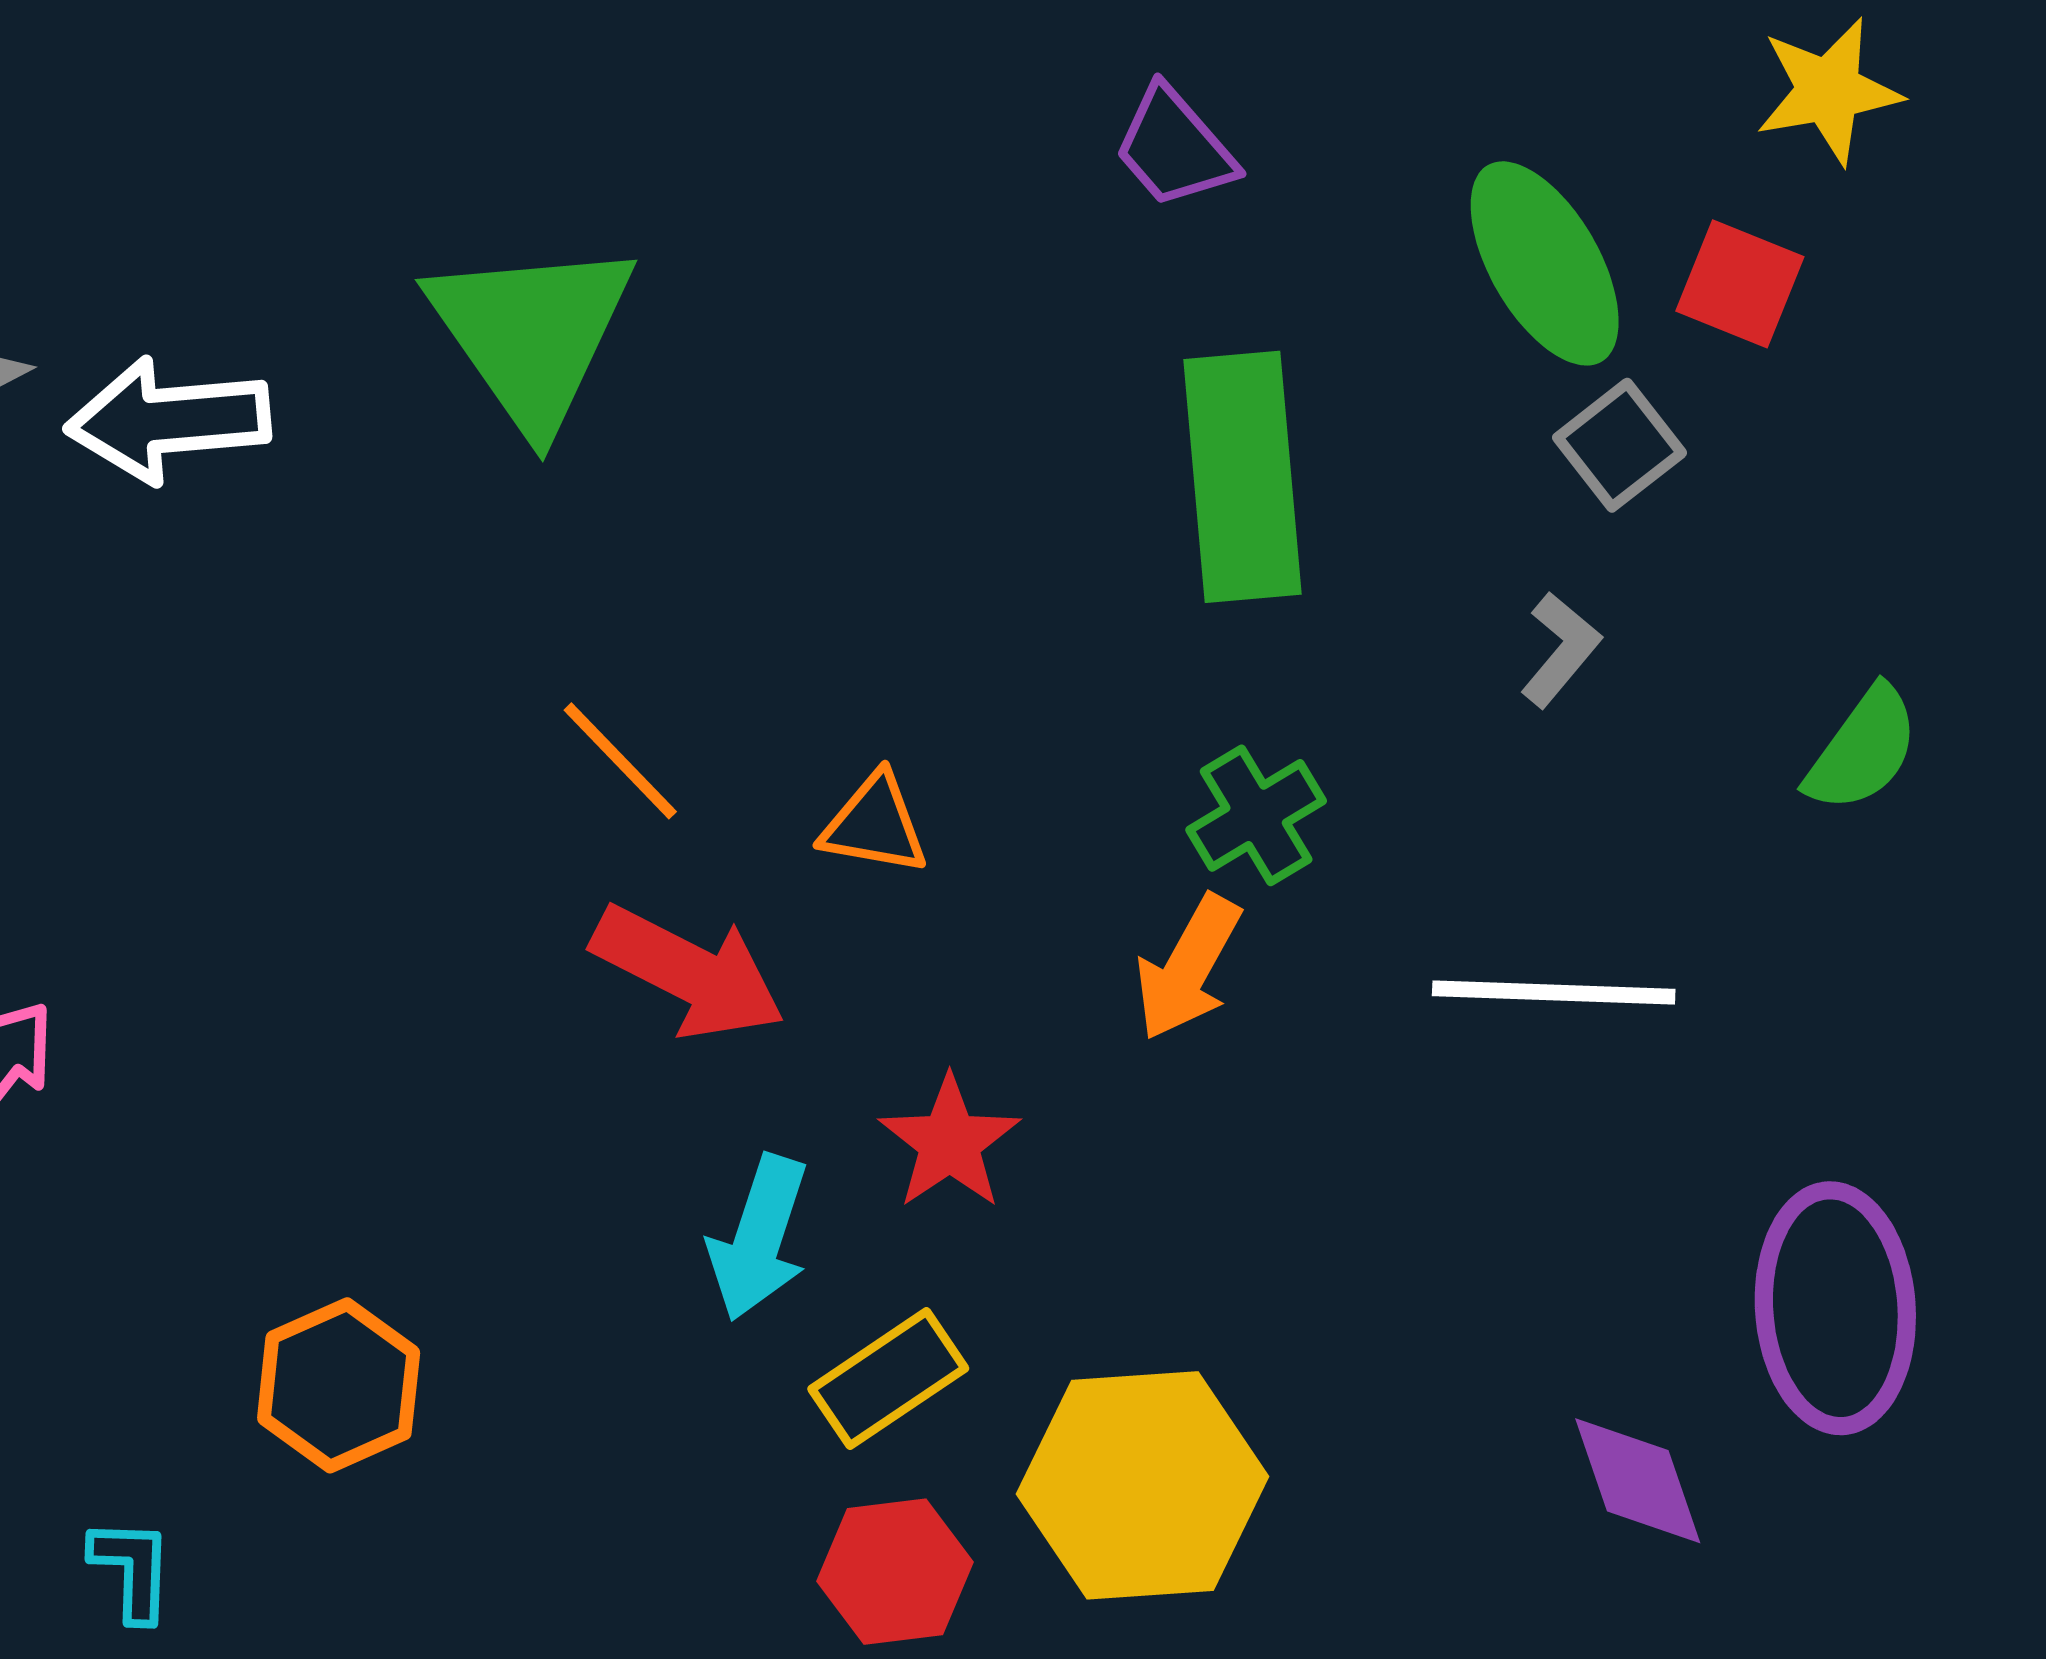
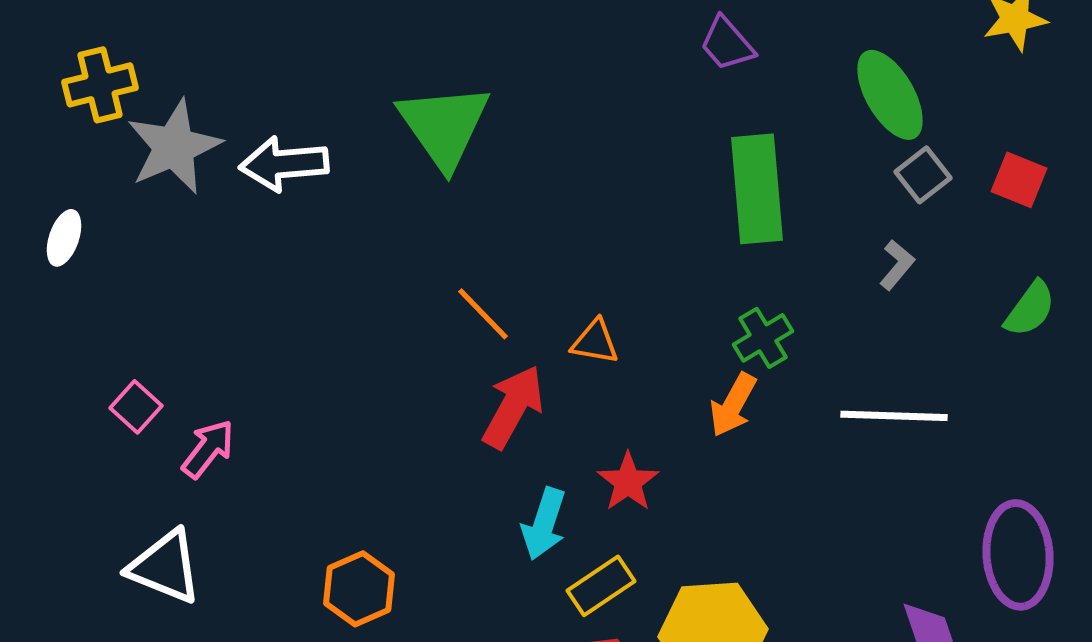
red square: (1740, 284) -> (1019, 180), moved
red arrow: (688, 972) -> (513, 407), turned -88

